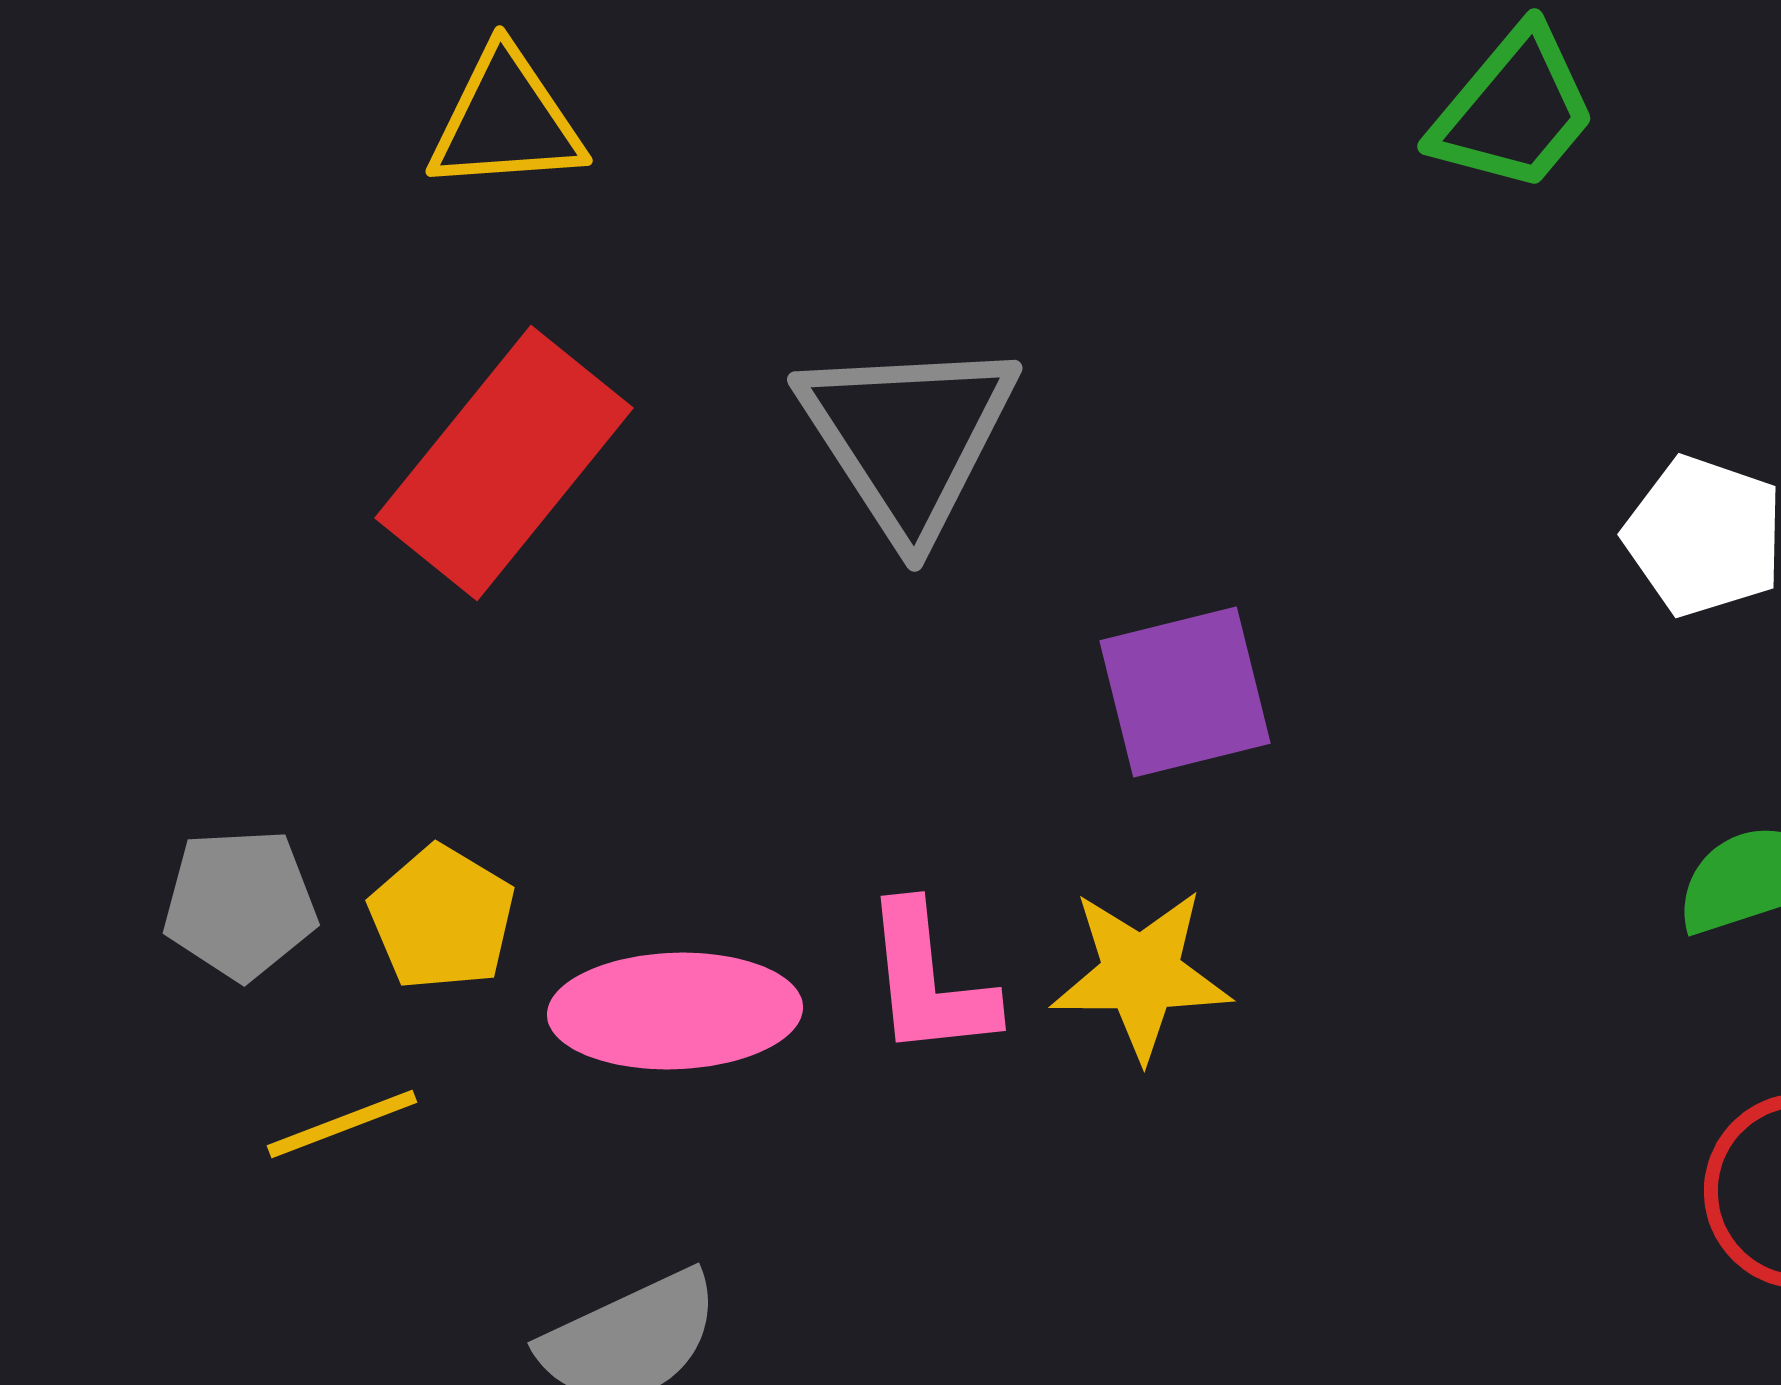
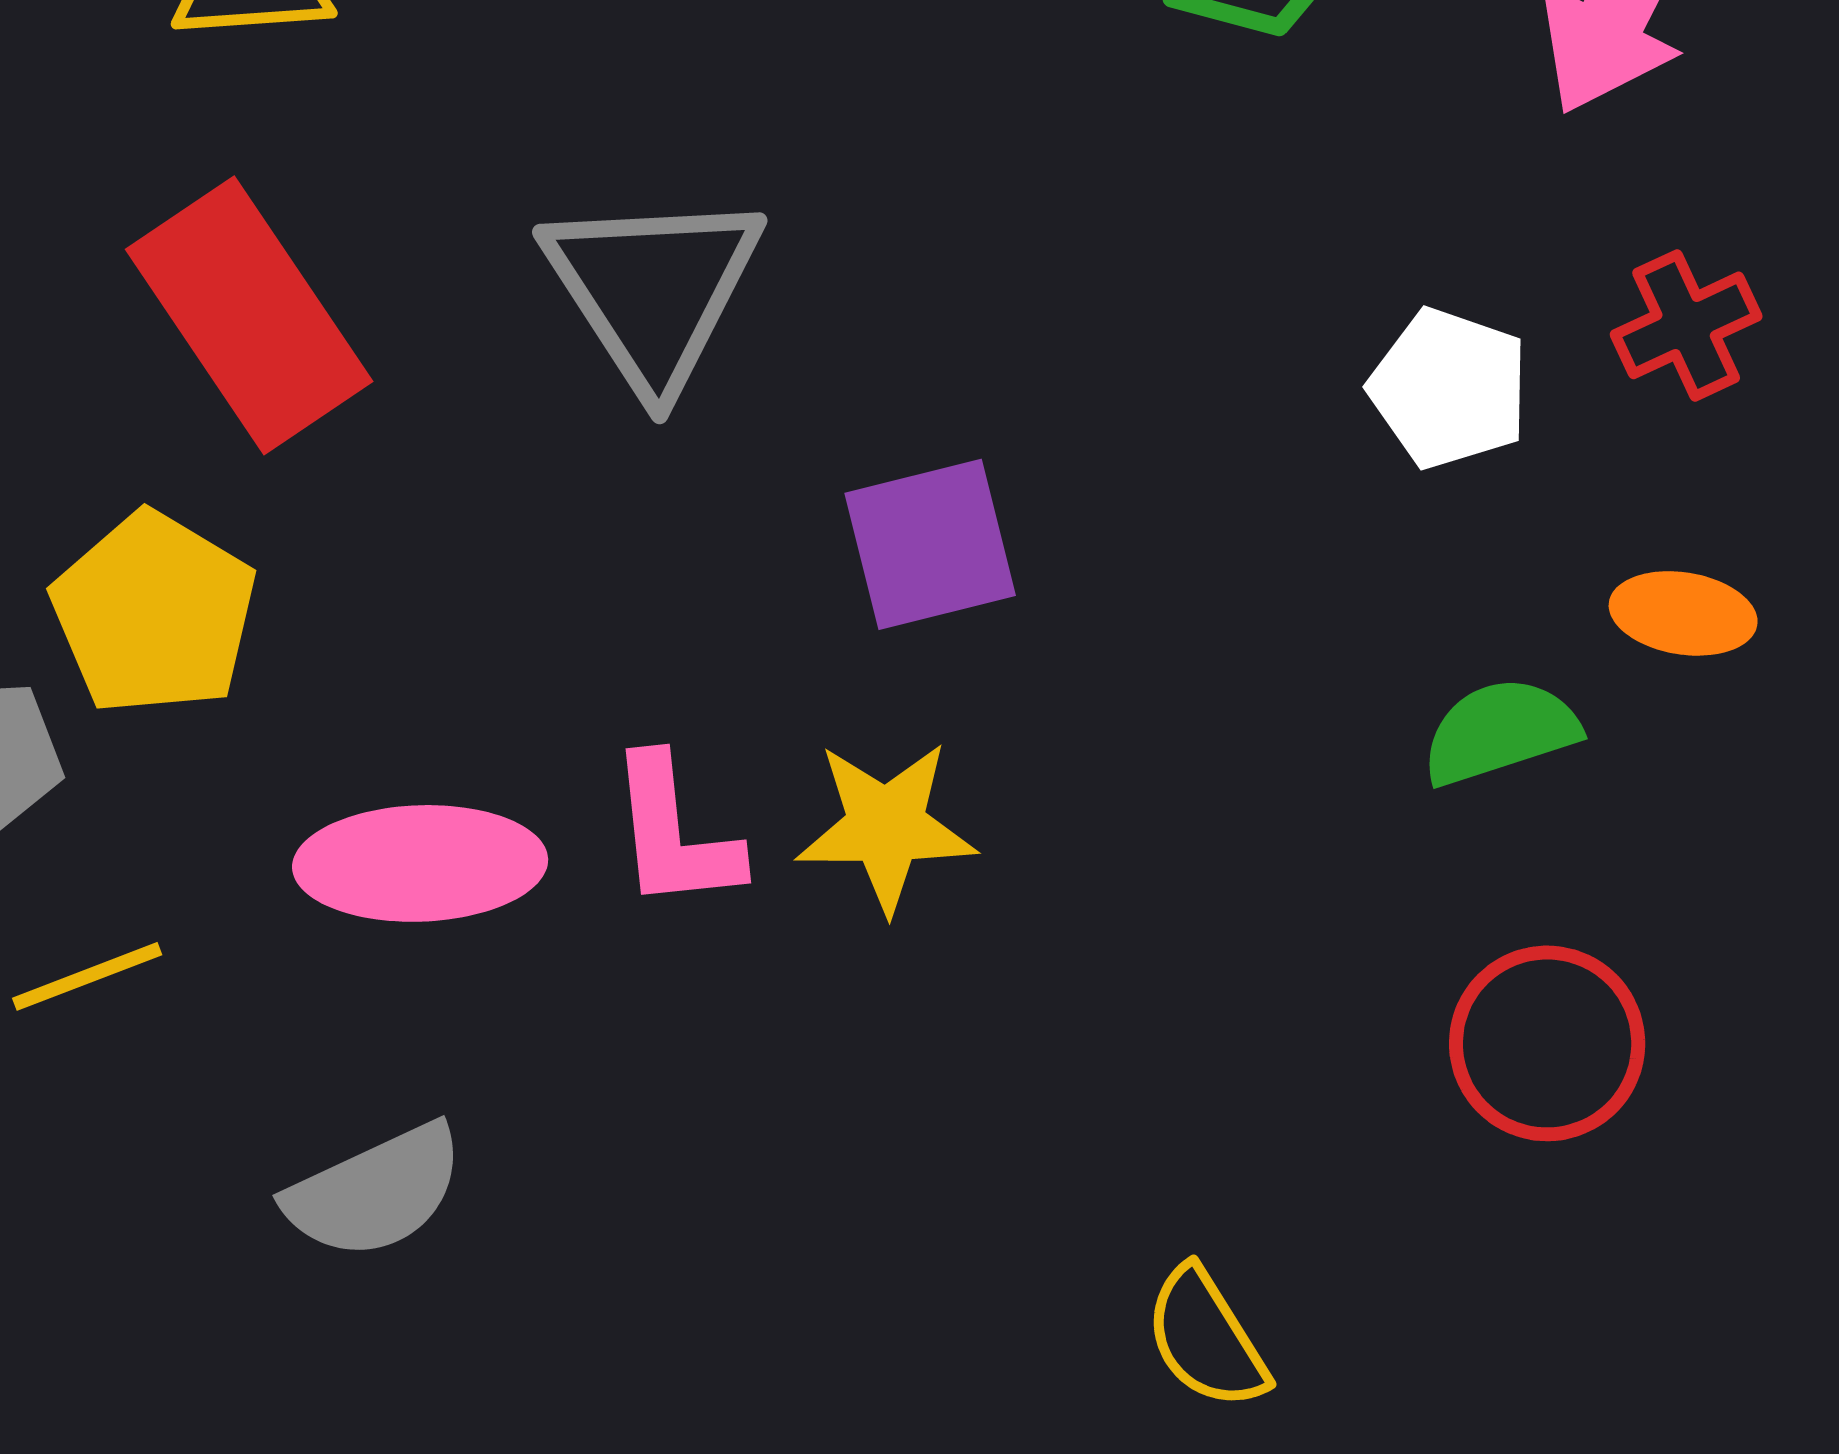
red rectangle: (504, 463) -> (249, 315), turned -73
yellow pentagon: (442, 918) -> (154, 613), moved, size x1.4

